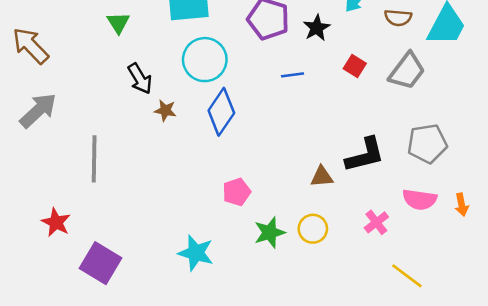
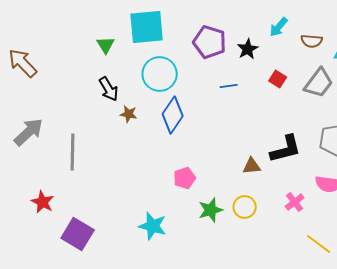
green triangle: (118, 23) -> (106, 45), moved
gray arrow: (38, 110) -> (29, 132), moved

